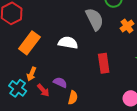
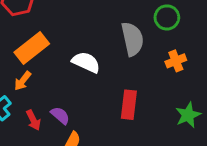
orange arrow: (31, 74) -> (23, 81), moved

